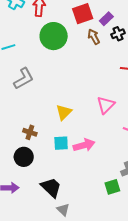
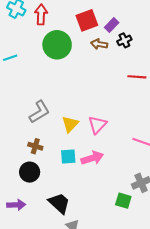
brown arrow: (94, 37) -> (99, 44), turned -49
gray L-shape: (24, 79) -> (39, 112), moved
pink triangle: (106, 105) -> (97, 125), moved
green square: (112, 187) -> (123, 201), turned 35

